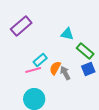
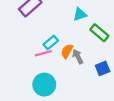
cyan triangle: (67, 34) -> (80, 14), turned -32
blue square: (88, 69) -> (103, 68), moved

